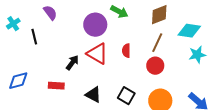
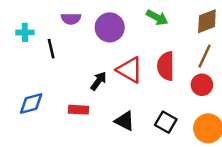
purple semicircle: (50, 13) -> (71, 19), turned 126
cyan cross: (13, 24) -> (25, 32), turned 32
purple circle: (95, 25) -> (110, 27), moved
red semicircle: (126, 51) -> (166, 66), size x1.6

